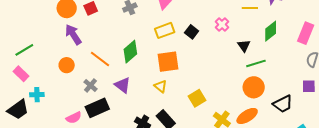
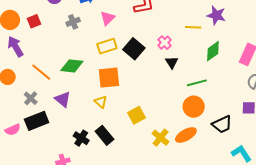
black square: (192, 32) -> (134, 49), size x1.5
black triangle: (244, 46) -> (172, 62), moved
green diamond: (130, 52) -> (72, 66), turned 45

